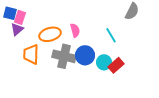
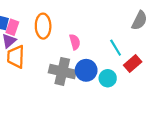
orange ellipse: (50, 34) -> (43, 26), moved, turned -75
orange trapezoid: (31, 54) -> (16, 57), moved
red rectangle: (116, 65) -> (133, 63), moved

